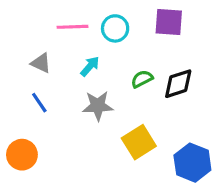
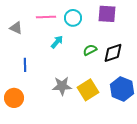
gray triangle: (41, 63) -> (16, 28), moved
blue line: (39, 103) -> (25, 65), turned 32
gray star: (98, 106) -> (62, 86), moved
blue hexagon: (192, 163) -> (122, 89), moved

